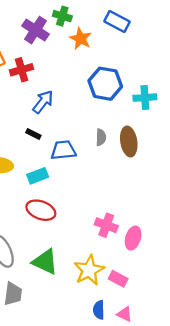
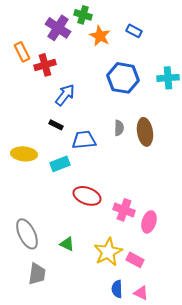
blue rectangle: (117, 21) -> (134, 31), moved, size x0.7
cyan cross: (145, 98) -> (168, 78), moved
red ellipse: (41, 210) -> (87, 196), moved
green triangle: (45, 262) -> (67, 244), size x0.6

